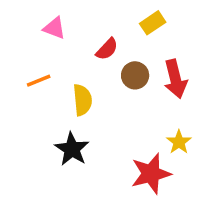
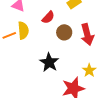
yellow semicircle: (82, 100) -> (23, 30), moved
black star: (72, 149) -> (49, 62), moved

